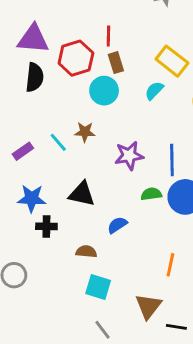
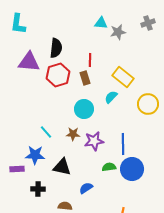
red line: (108, 36) -> (90, 60), moved
black semicircle: (35, 77) -> (56, 48), moved
cyan circle: (104, 91) -> (84, 109), moved
brown star: (85, 132) -> (73, 134), moved
purple rectangle: (23, 151) -> (17, 169), moved, turned 32
blue star: (32, 198) -> (35, 155), moved

